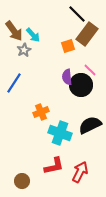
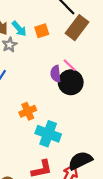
orange square: (68, 46) -> (42, 31), moved
pink line: (90, 70) -> (70, 65), moved
black semicircle: (90, 125) -> (80, 161), moved

